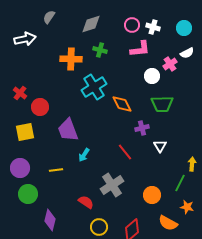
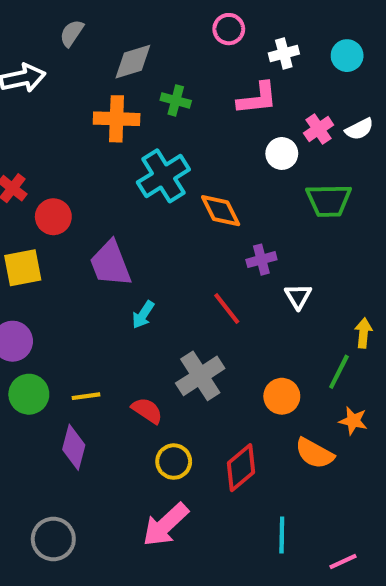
gray diamond: (91, 24) -> (133, 62), moved
pink circle: (132, 25) -> (229, 29), moved
white cross: (153, 27) -> (284, 54), turned -32
white semicircle: (187, 53) -> (359, 129), moved
green trapezoid: (162, 104) -> (329, 200), moved
yellow line: (56, 170) -> (86, 396), moved

